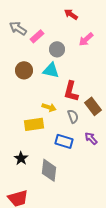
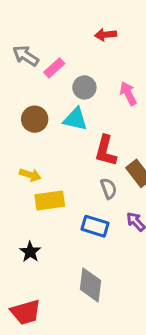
red arrow: (71, 14) -> (106, 35), turned -40
pink arrow: (86, 39) -> (128, 93), moved, turned 105
yellow arrow: (49, 107) -> (30, 175), moved
gray diamond: (49, 170) -> (90, 285), moved

